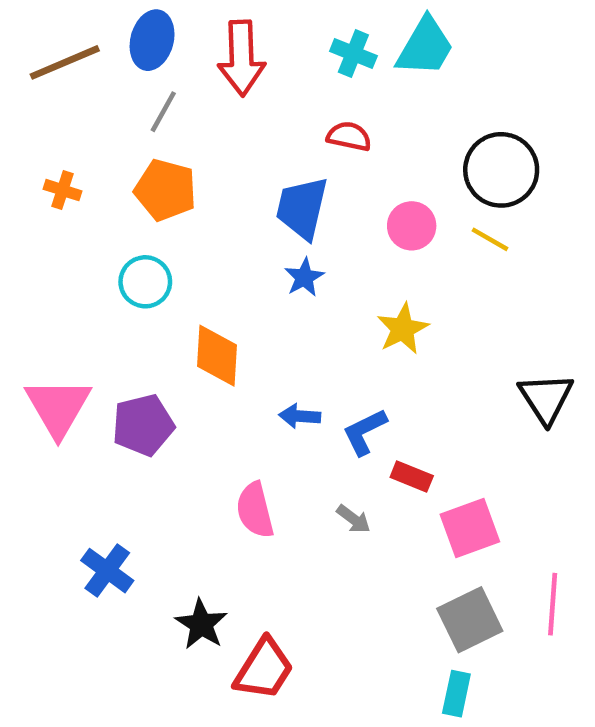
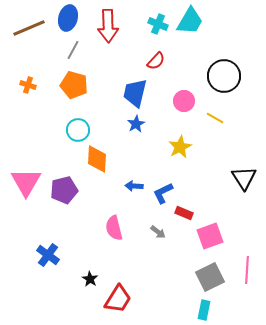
red semicircle: (349, 136) -> (156, 61), turned 120
yellow line: (490, 239) -> (215, 118), moved
cyan circle: (145, 282) -> (78, 130), moved
black star: (201, 624) -> (90, 279), size x0.7

